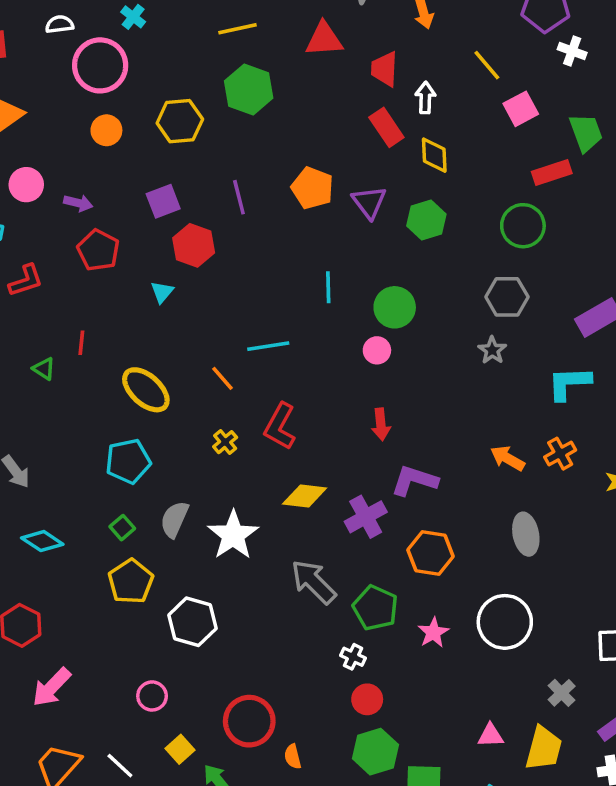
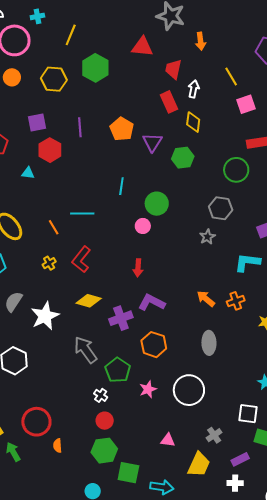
cyan cross: (133, 17) -> (37, 16), turned 32
yellow line: (238, 29) -> (71, 35), moved, turned -65
cyan triangle: (162, 292) -> (28, 173), turned 48
pink triangle: (491, 735) -> (168, 440), moved

